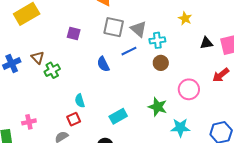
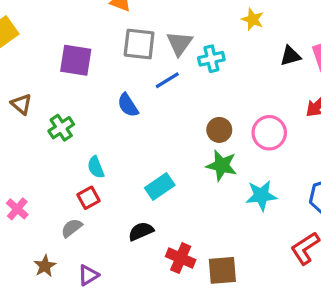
gray triangle: (139, 29) -> (179, 43), turned 30
purple square: (74, 34) -> (76, 60), size x1.5
brown circle: (161, 63) -> (219, 130), moved
green cross: (52, 70) -> (61, 128), moved
pink cross: (29, 122) -> (17, 209), turned -32

